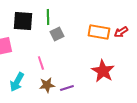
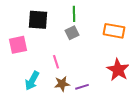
green line: (48, 17) -> (74, 14), moved

